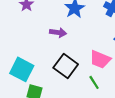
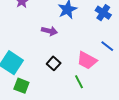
black square: (66, 66) -> (54, 63), size x0.6

